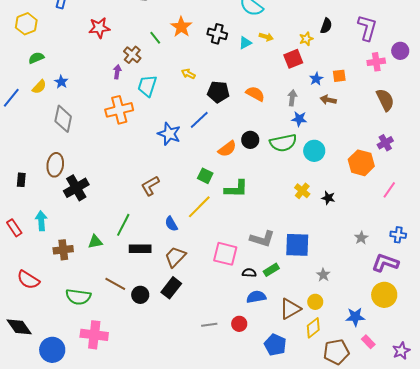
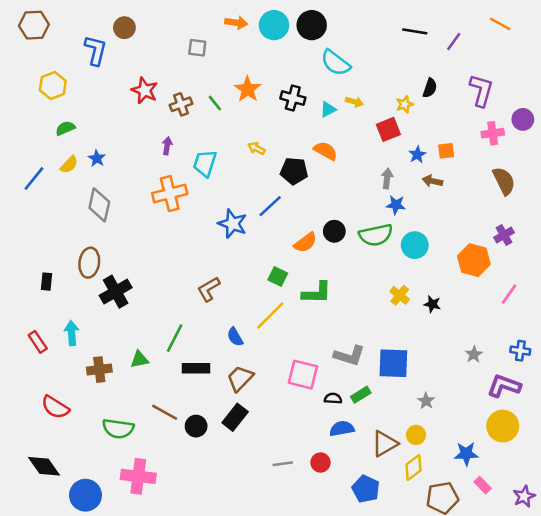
red star: (99, 28) -> (145, 90), turned 30
brown cross: (132, 55) -> (181, 104), moved, turned 30
orange semicircle: (255, 94) -> (326, 151), moved

